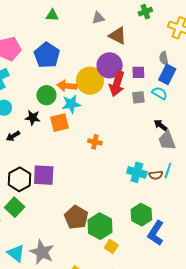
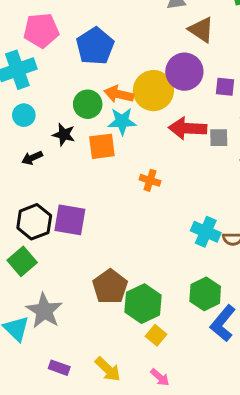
red arrow: (117, 84) -> (188, 128), moved, turned 70
gray square: (138, 97) -> (219, 138), moved
gray star: (42, 252) -> (44, 311), moved

